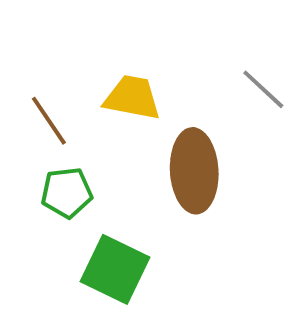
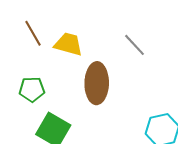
brown line: (49, 121) -> (33, 33), moved

